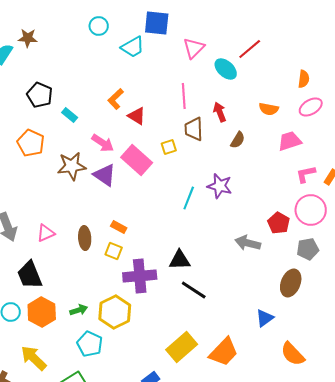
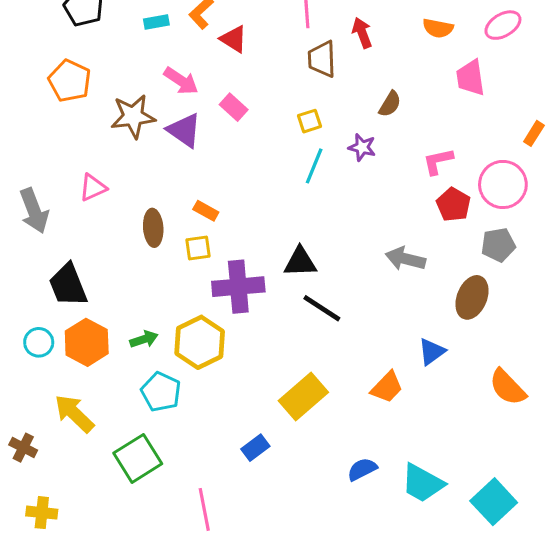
cyan rectangle: (70, 115) -> (156, 22), moved, turned -49
brown semicircle: (238, 140) -> (390, 104), moved
pink trapezoid: (290, 141) -> (470, 78), turned -80
yellow square: (169, 147) -> (309, 121), moved
pink rectangle: (137, 160) -> (234, 107), size x0.6
pink L-shape: (306, 174) -> (438, 161), moved
purple star: (220, 186) -> (362, 147), size x0.7
pink triangle: (46, 233) -> (93, 188), moved
gray arrow: (248, 243) -> (405, 259), moved
yellow square: (114, 251) -> (198, 248), turned -30
orange trapezoid: (224, 352) -> (387, 387), moved, size x0.7
orange semicircle: (293, 354) -> (508, 387), moved

